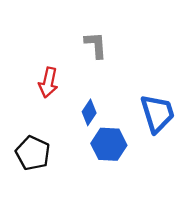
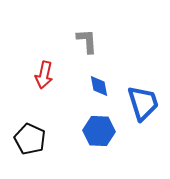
blue diamond: (89, 112) -> (99, 86), moved, turned -45

